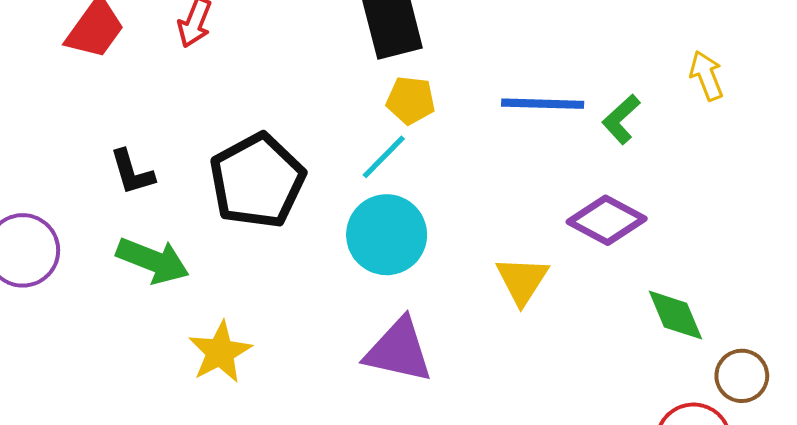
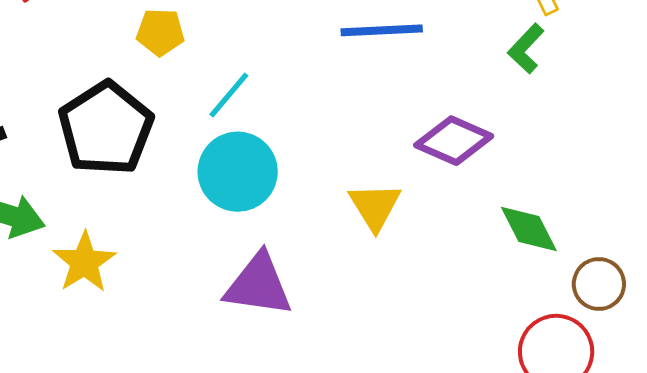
yellow pentagon: (411, 100) -> (160, 32), moved
green L-shape: (621, 119) -> (526, 49), moved
yellow star: (220, 352) -> (84, 262), moved

